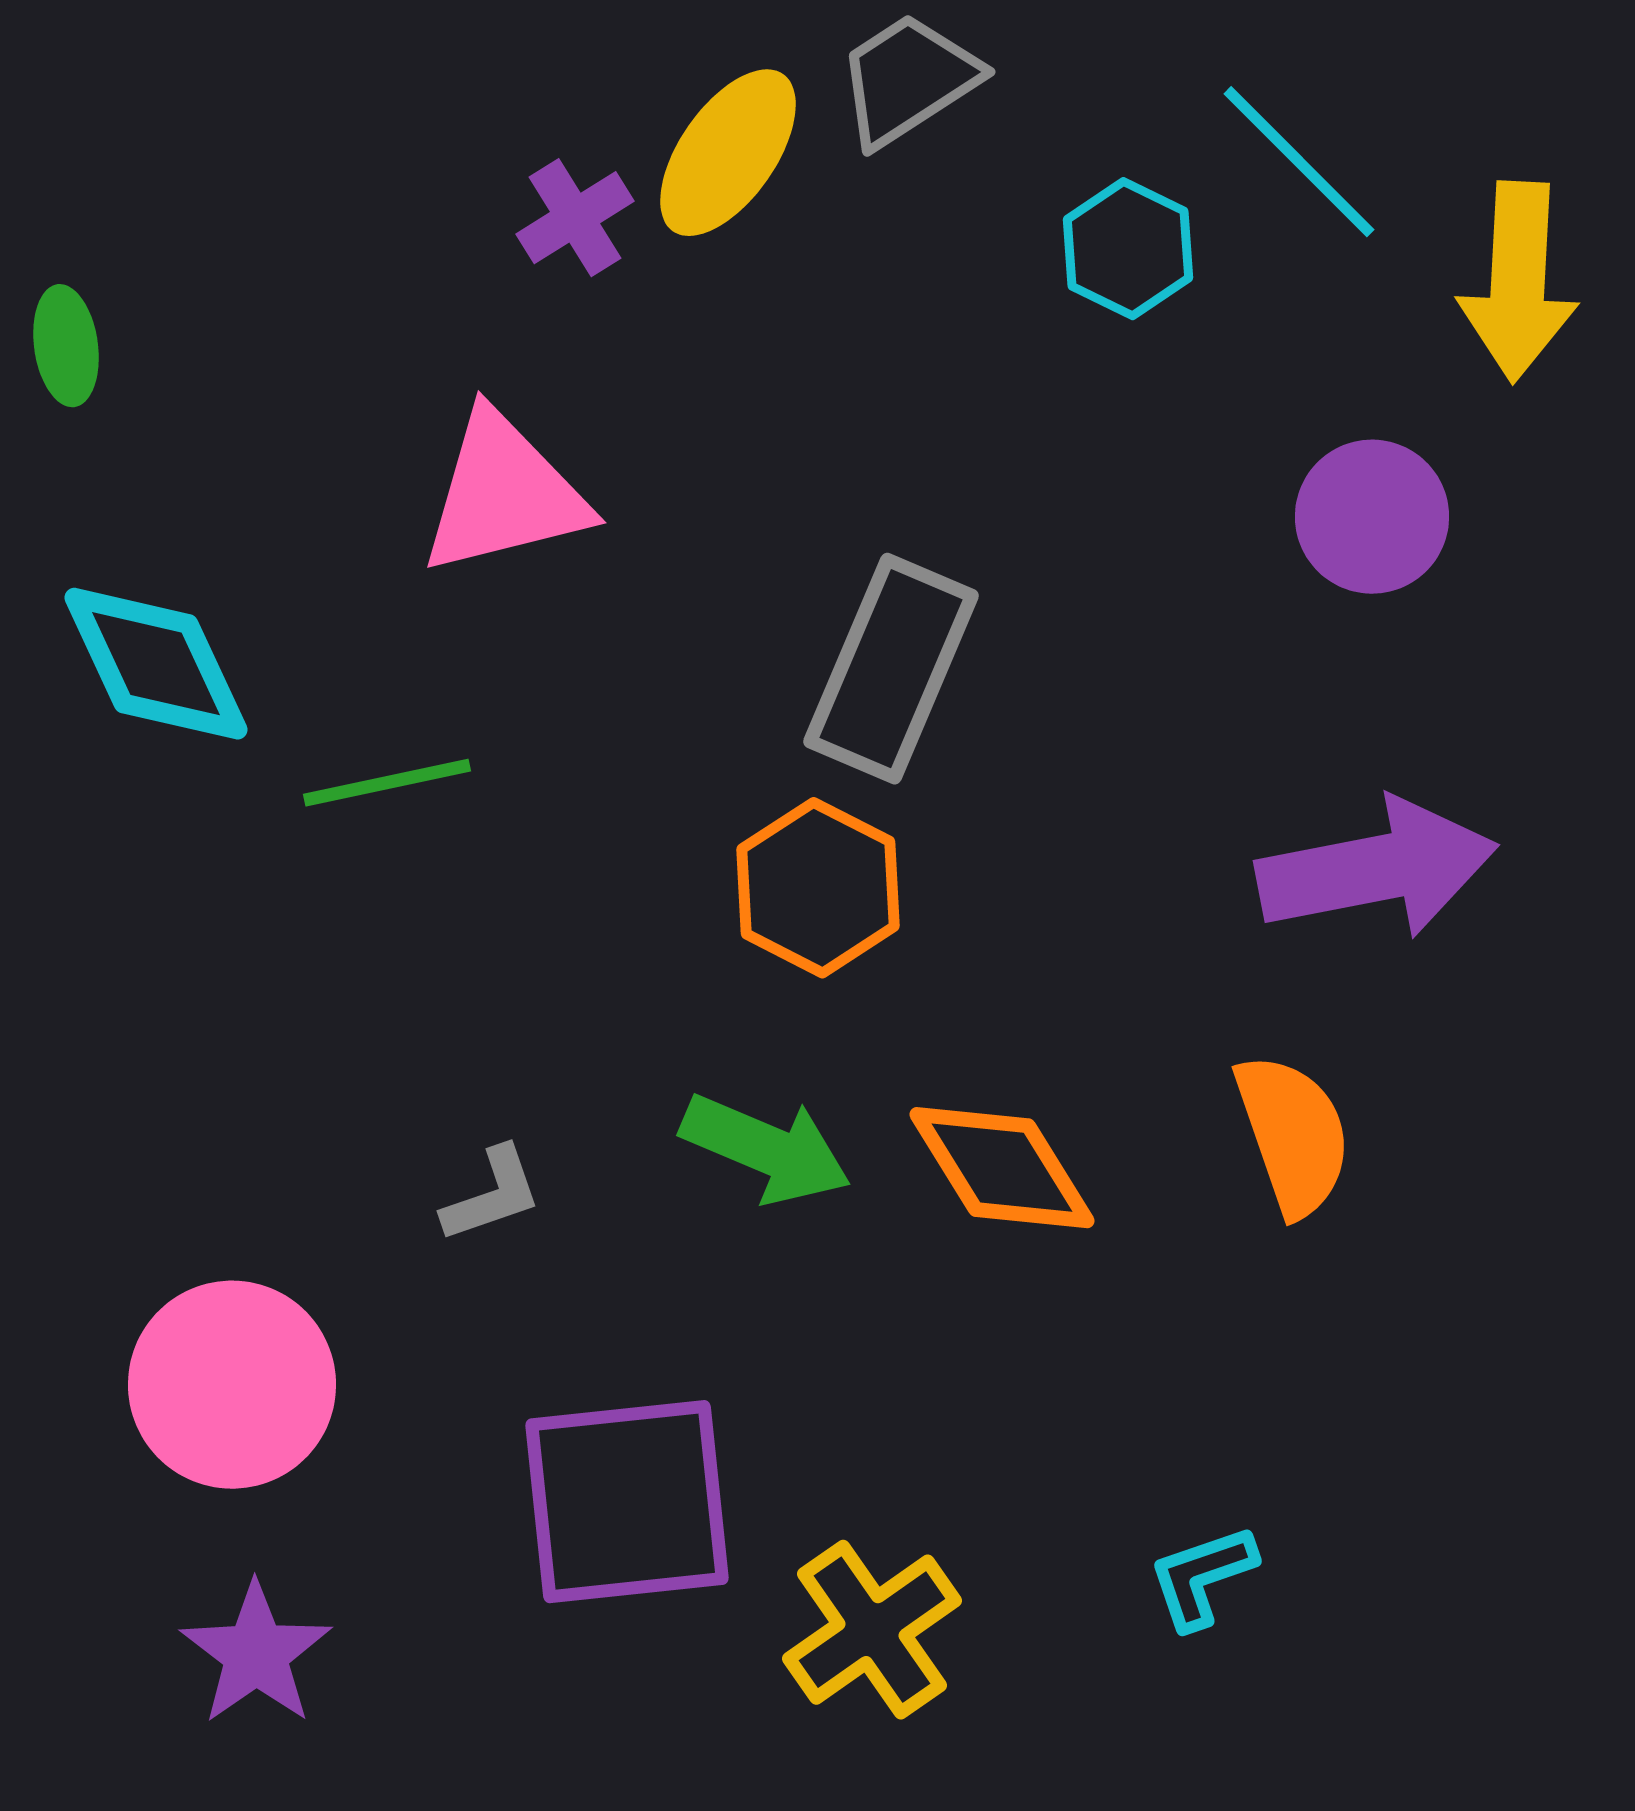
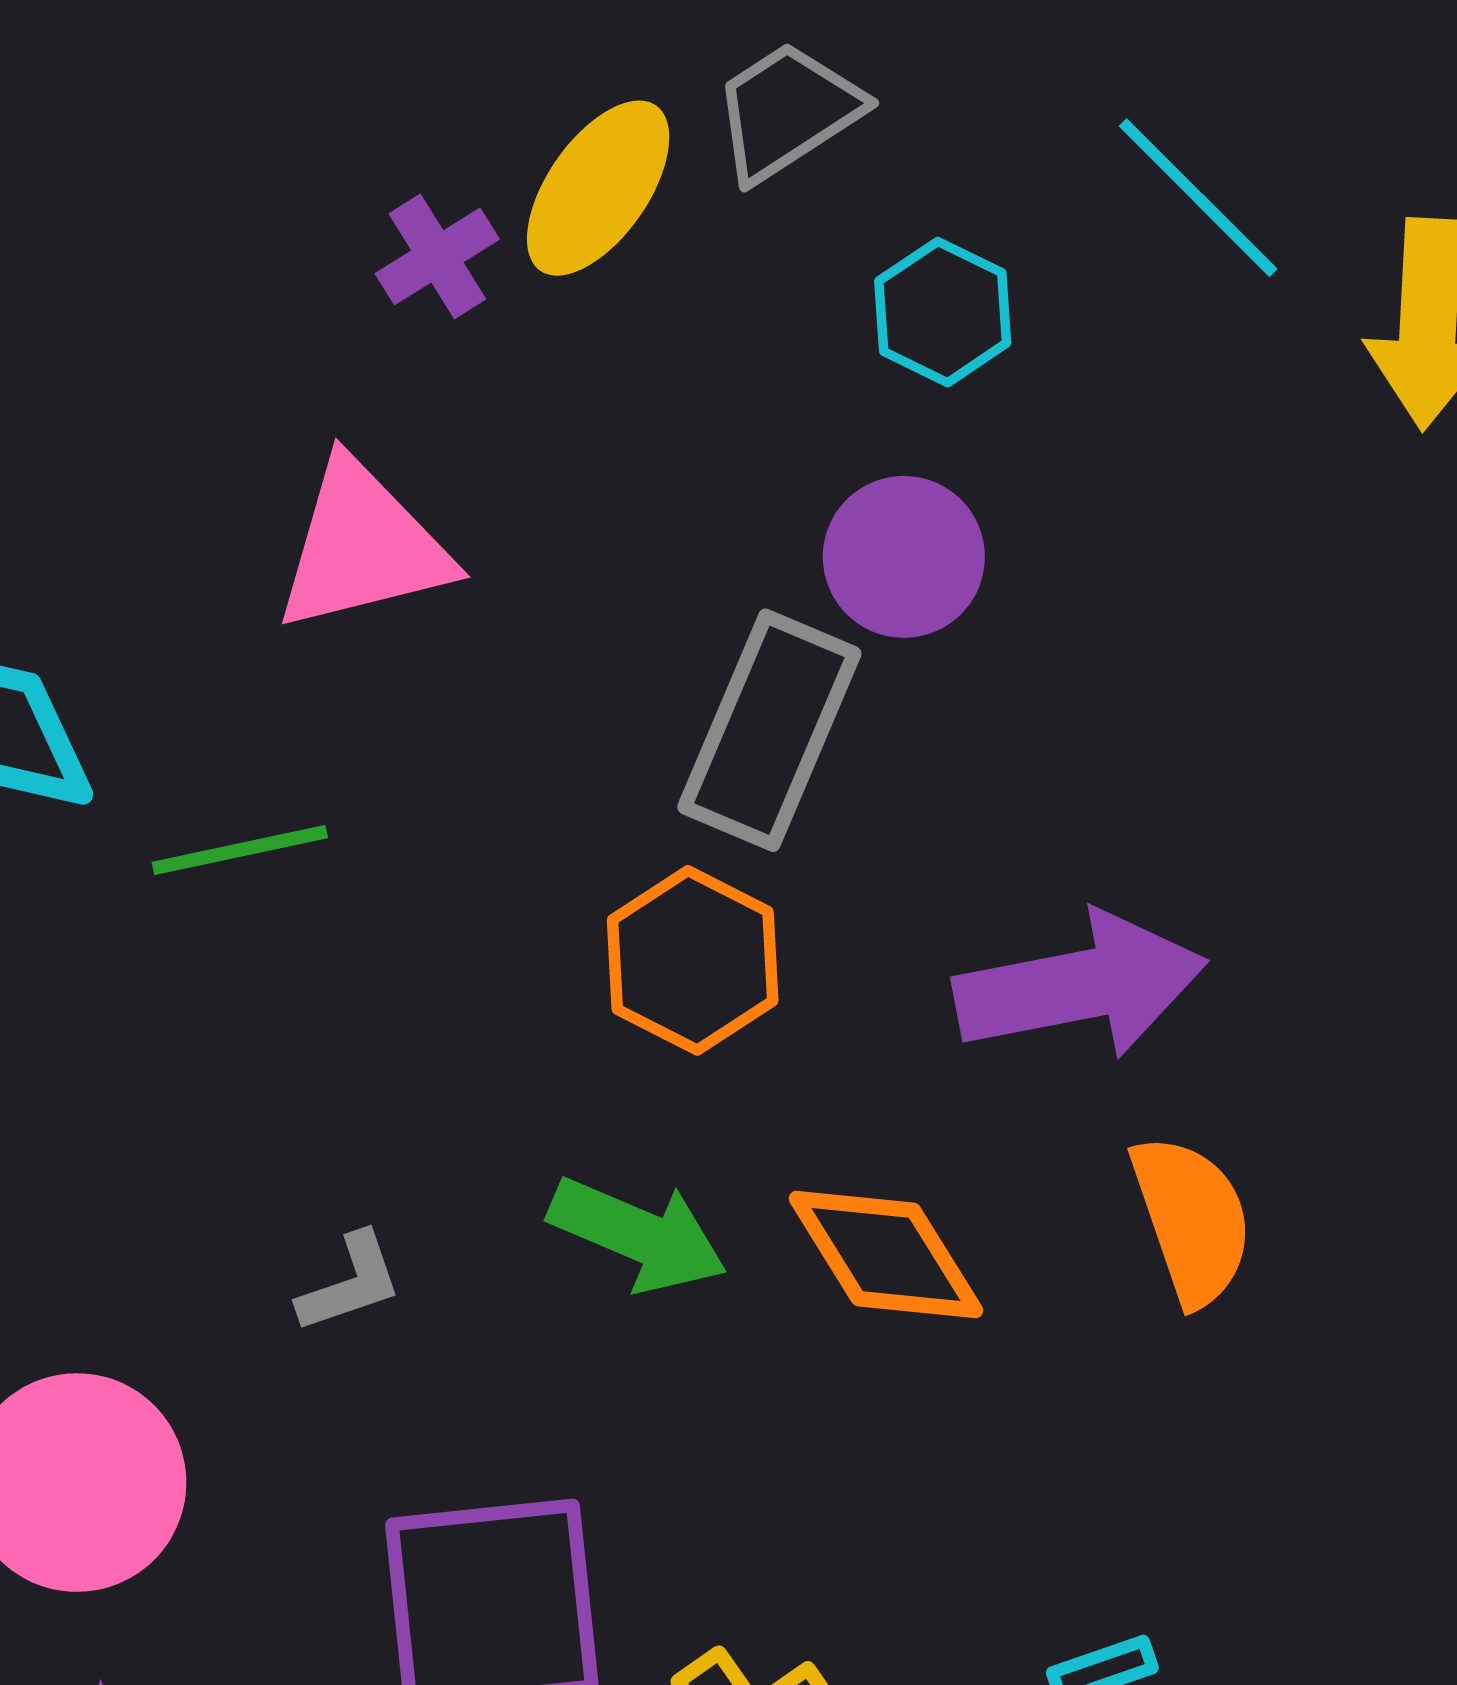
cyan hexagon: (1128, 249) -> (943, 312), moved
purple circle: (1372, 517) -> (904, 557), moved
purple arrow: (1377, 869) -> (1080, 986), moved

